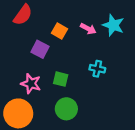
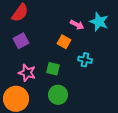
orange square: (59, 31) -> (64, 42), moved
purple square: (40, 49) -> (21, 41), moved, turned 35

